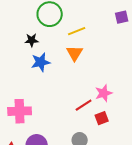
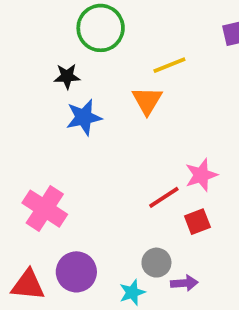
yellow line: (77, 31) -> (169, 65), moved
pink cross: (20, 111) -> (45, 209), turned 35

